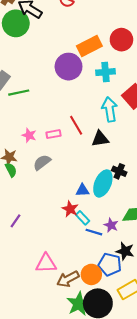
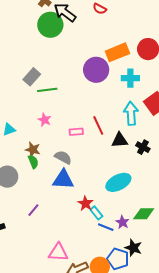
pink star: (29, 135) -> (45, 120), moved
gray semicircle: (42, 162) -> (63, 157), turned 60
black cross: (119, 171) -> (143, 147), moved
cyan ellipse: (103, 183) -> (118, 182), turned 35
blue triangle: (82, 190) -> (63, 180), moved, size x1.6

